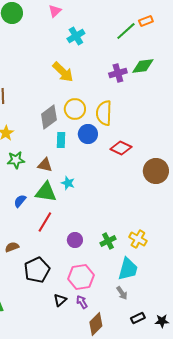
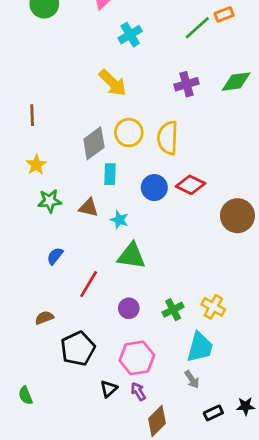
green diamond: (143, 66) -> (236, 82), moved
blue circle: (88, 134) -> (154, 188), moved
cyan star: (68, 183) -> (119, 220), moved
green triangle: (46, 192) -> (131, 256), moved
black star: (162, 321) -> (246, 406), moved

